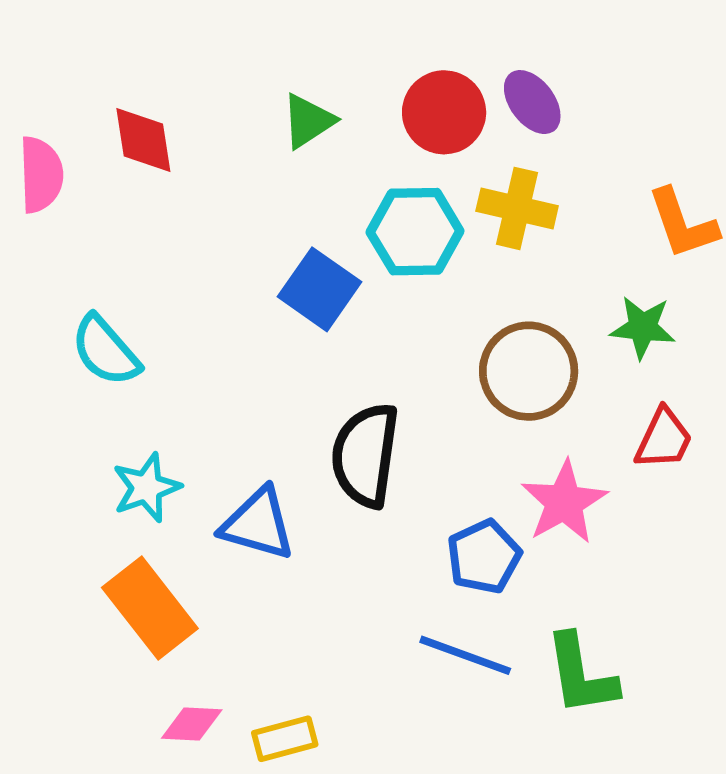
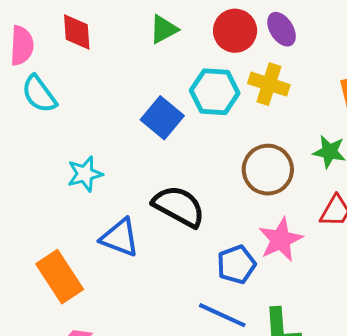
cyan semicircle: (105, 351) -> (39, 94), moved
black semicircle: (365, 455) -> (179, 206), turned 106
cyan star: (146, 488) -> (85, 174), moved

